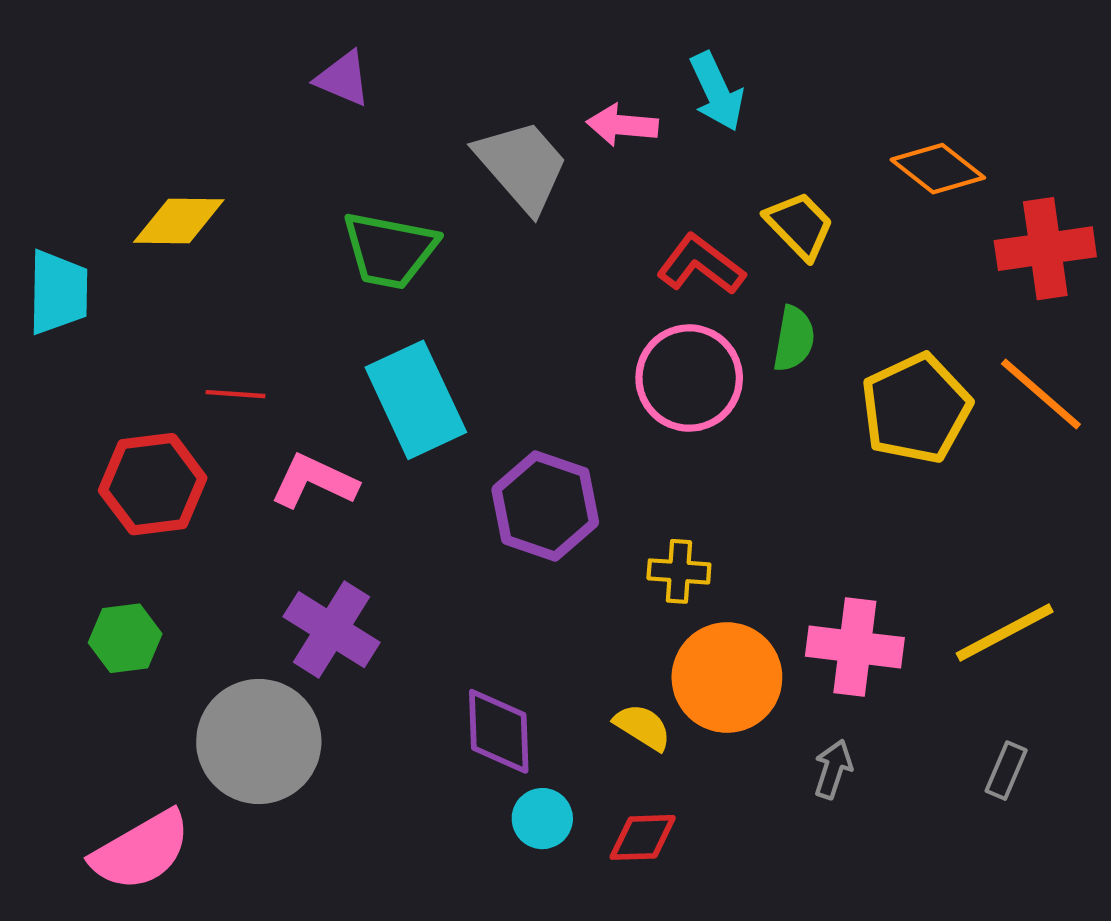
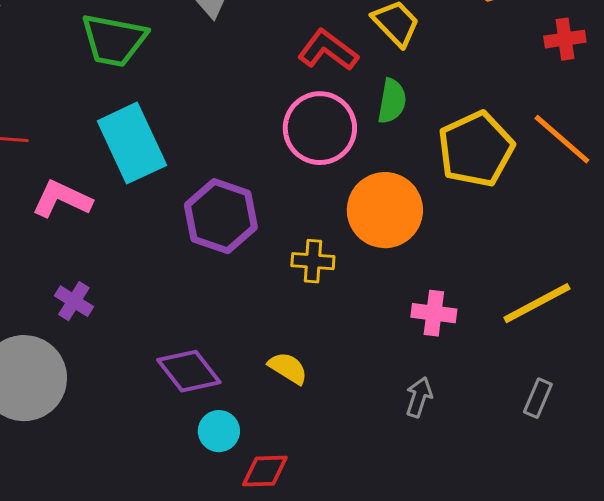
red cross: (1045, 249) -> (565, 39), size x0.6
purple cross: (331, 630) -> (74, 301), size x0.6
pink cross: (855, 647) -> (434, 313), size x0.7
orange circle: (727, 678) -> (385, 210), moved
purple diamond: (499, 731) -> (189, 371), turned -36
red diamond: (643, 837) -> (265, 471), moved

